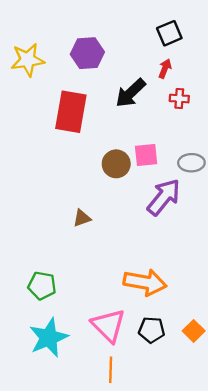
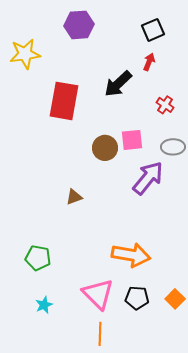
purple hexagon: (87, 53) -> (79, 25), moved
red cross: (179, 99) -> (165, 105), moved, turned 30
cyan star: (49, 338) -> (44, 305), size x0.5

